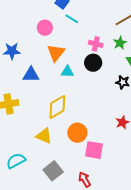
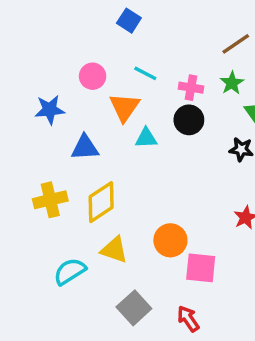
cyan line: (72, 19) -> (145, 73), moved
pink circle: (45, 28) -> (93, 76), moved
yellow diamond: (57, 107) -> (101, 202), moved
cyan semicircle: (16, 161) -> (70, 271), moved

